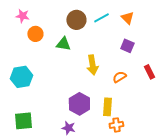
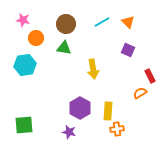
brown circle: (76, 20) -> (66, 24), moved
cyan hexagon: (21, 77) -> (25, 65), moved
orange semicircle: (119, 77) -> (140, 93), moved

